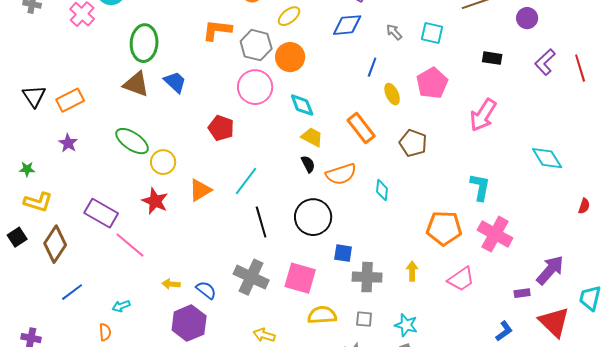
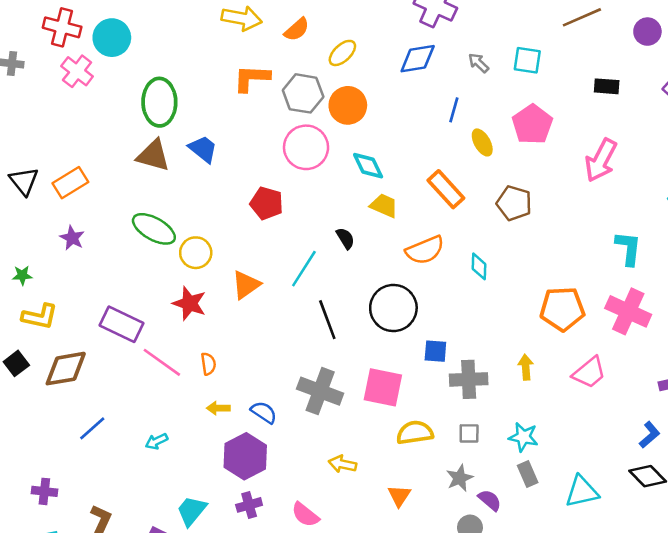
black semicircle: (308, 164) -> (345, 238), moved
cyan L-shape: (480, 187) -> (628, 248), moved
brown diamond: (55, 244) -> (66, 369), turned 51
orange semicircle: (105, 332) -> (208, 364), moved

